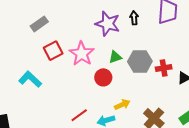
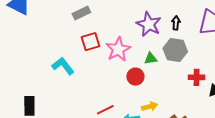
gray hexagon: (140, 61) -> (175, 50), moved

